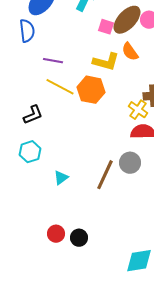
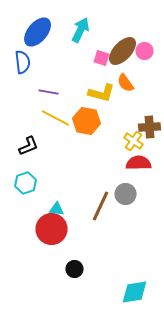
cyan triangle: (61, 178) -> (57, 209), turned 42
red circle: (56, 234) -> (52, 229), moved, size x1.8

